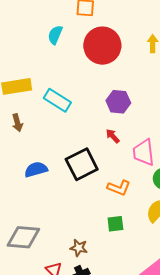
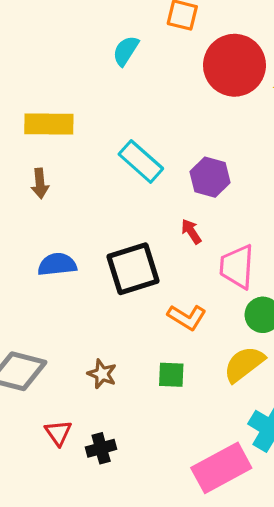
red circle: (102, 46) -> (234, 65), moved
cyan rectangle: (57, 100) -> (141, 161), moved
brown star: (79, 248) -> (102, 374), moved

